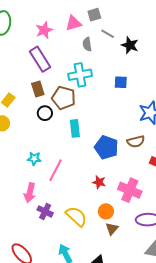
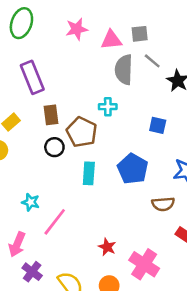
pink star: (44, 30) -> (77, 29), moved
gray semicircle: (87, 44) -> (124, 70), size x1.6
purple rectangle: (40, 59) -> (32, 77), moved
cyan cross: (80, 75) -> (108, 107), size x0.6
blue pentagon: (106, 147) -> (133, 169), moved

